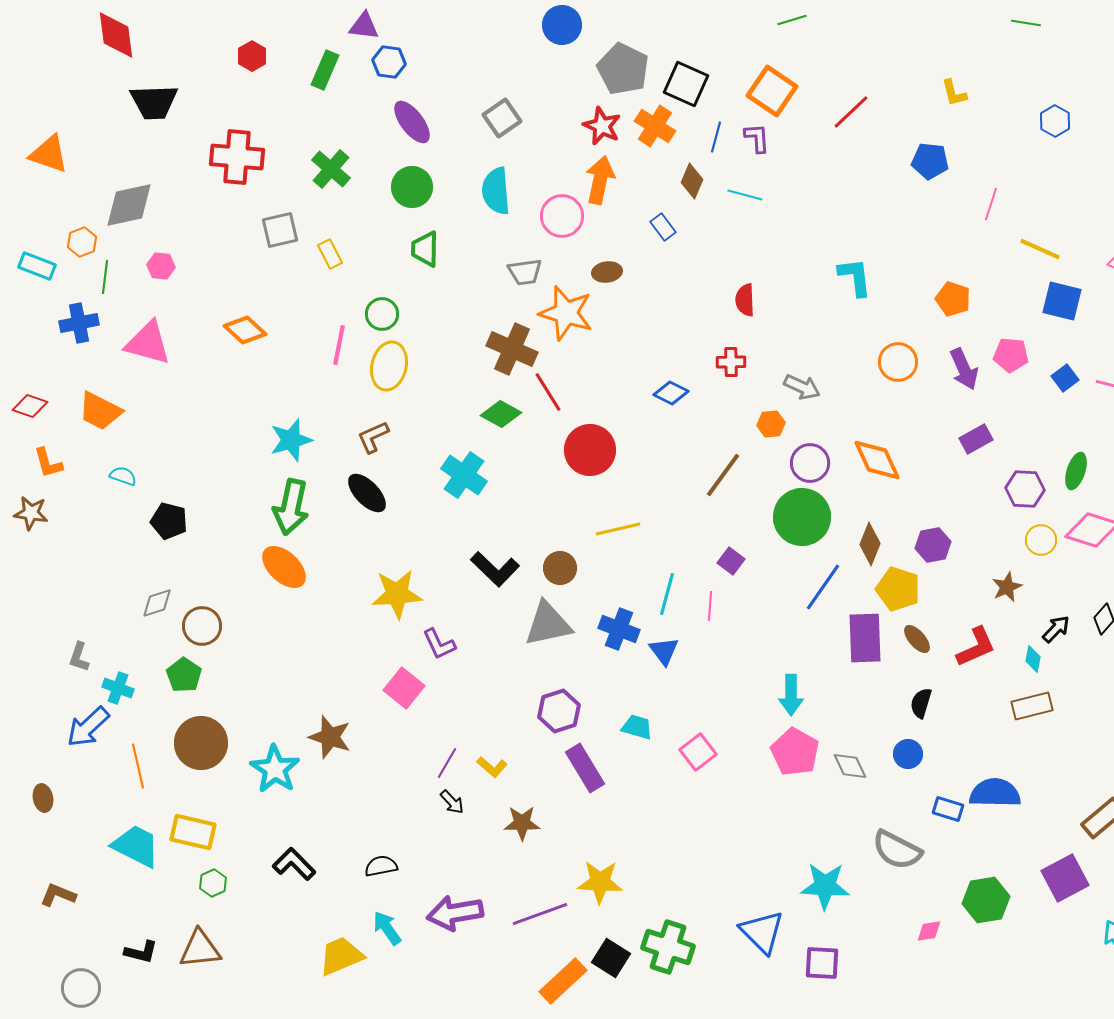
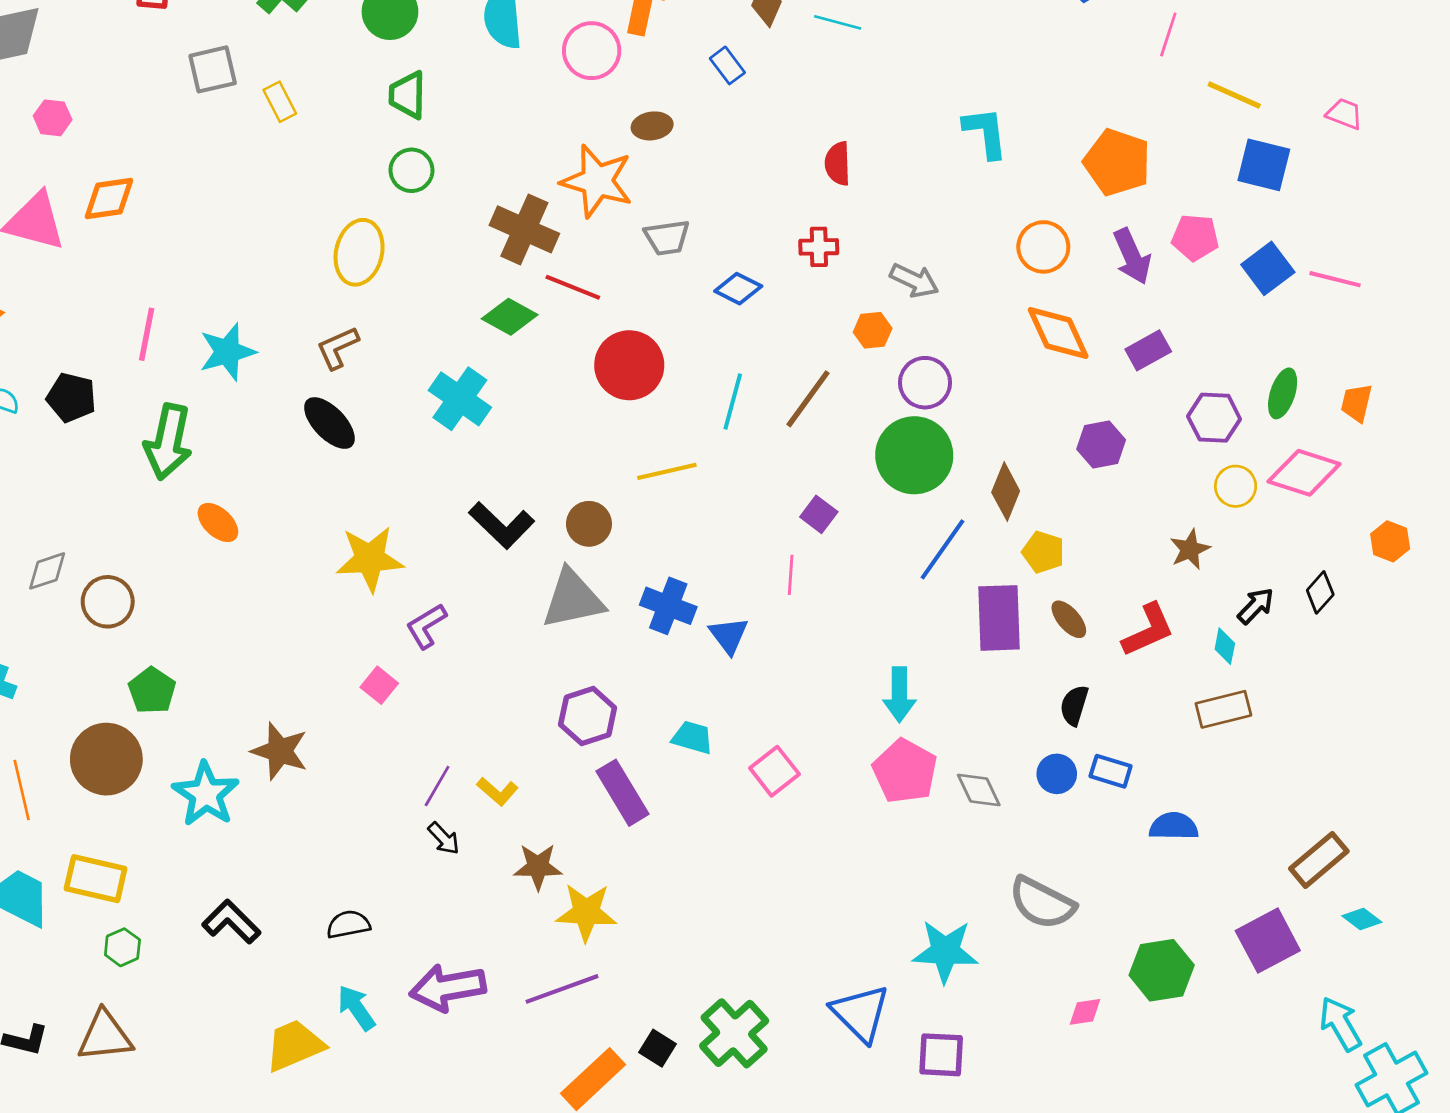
gray trapezoid: (525, 272) -> (667, 237), moved
orange pentagon: (953, 299) -> (1117, 162), size x1.4
green circle: (382, 314) -> (411, 170), moved
orange diamond: (245, 330) -> (109, 199), moved, turned -51
pink line: (339, 345) -> (147, 334), moved
blue square: (1065, 378) -> (1268, 268), size x1.4
red line: (548, 392) -> (573, 287), turned -36
orange diamond: (877, 460) -> (1058, 333), moved
green arrow: (291, 507) -> (168, 442), moved
black pentagon: (169, 521) -> (71, 397), moved
purple hexagon: (933, 545) -> (1101, 445), moved
orange ellipse: (284, 567) -> (218, 522), size x0.7
yellow pentagon: (898, 589) -> (1043, 552), size x0.7
cyan line: (667, 594) -> (733, 402), moved
purple L-shape: (439, 644) -> (426, 626), turned 84
green pentagon: (184, 675) -> (152, 691), moved
pink square: (404, 688) -> (379, 685), size x0.7
blue semicircle: (995, 793) -> (1174, 826), size x0.7
blue rectangle: (948, 809) -> (1111, 771), moved
yellow star: (600, 882) -> (586, 912), moved
green cross: (668, 947) -> (734, 1033), turned 30
black square: (611, 958) -> (657, 1048), size x0.7

